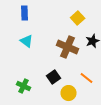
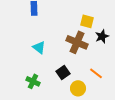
yellow square: (78, 18) -> (87, 21), moved, turned -32
cyan triangle: (27, 41) -> (39, 47), moved

